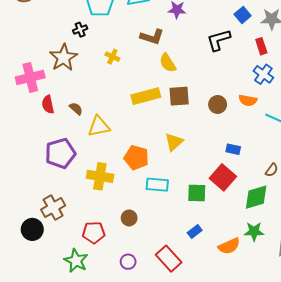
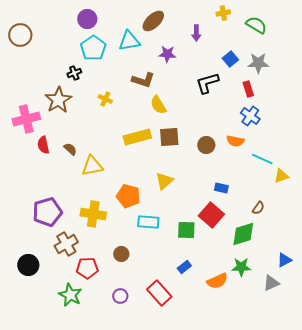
purple pentagon: (60, 153) -> (47, 212), moved
brown cross: (53, 208) -> (66, 244), moved

